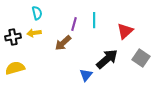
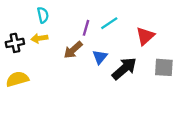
cyan line: (94, 20) -> (109, 23), turned 56
gray square: (141, 58) -> (164, 67), turned -30
blue triangle: (86, 75) -> (100, 57), moved

